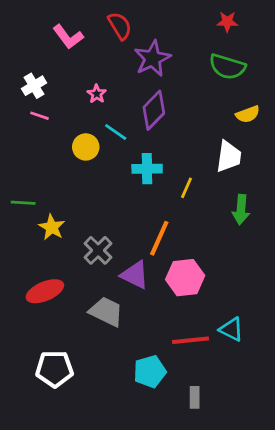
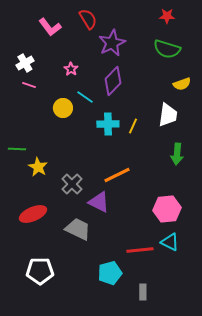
yellow line: (186, 188) -> (133, 126), moved
orange line: (159, 238) -> (117, 175), turned 40
pink hexagon: (185, 278) -> (167, 209), moved

